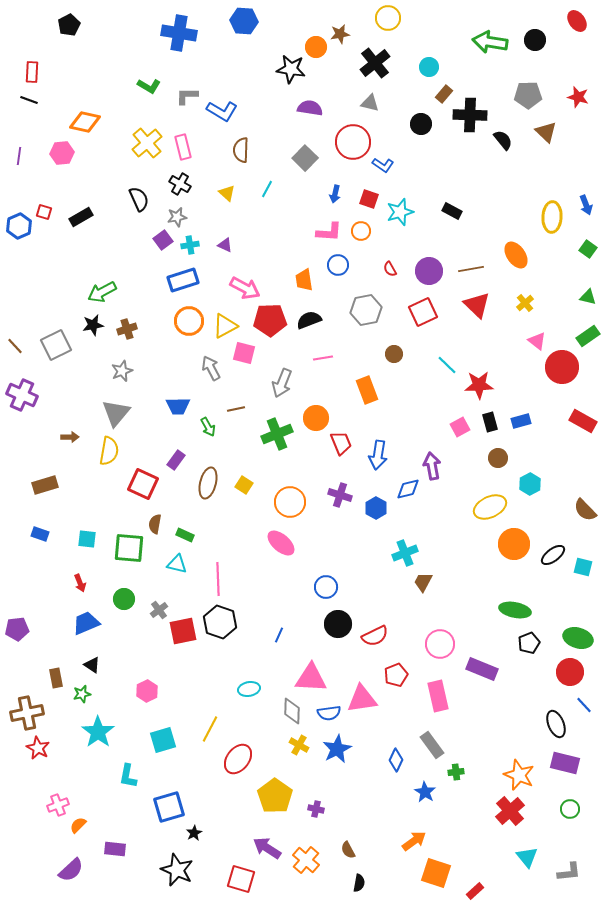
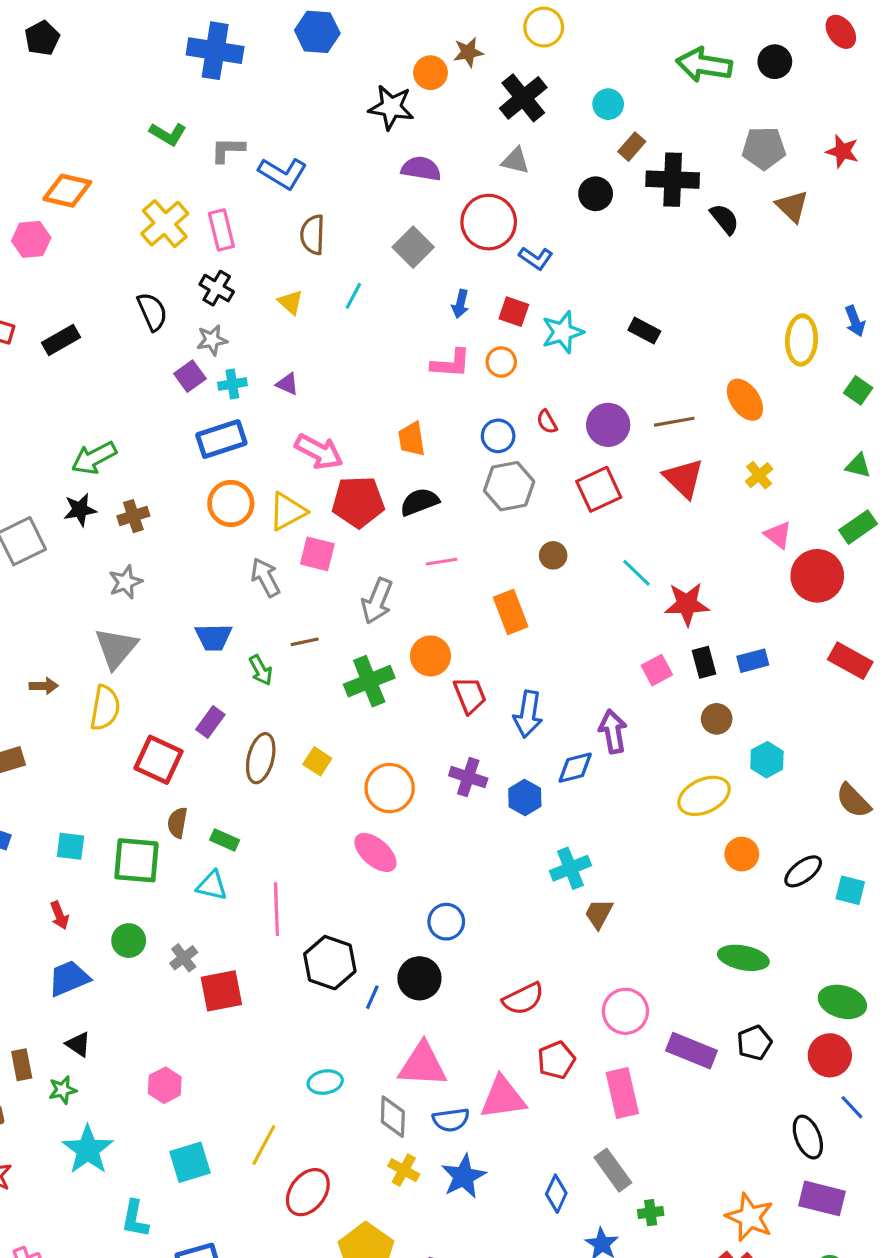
blue circle: (338, 265) -> (498, 436), moved
orange circle: (514, 544) -> (742, 854), size x0.7
black hexagon: (220, 622) -> (330, 963), moved
black circle: (338, 624) -> (419, 978), moved
black pentagon: (529, 643) -> (754, 1043), moved

